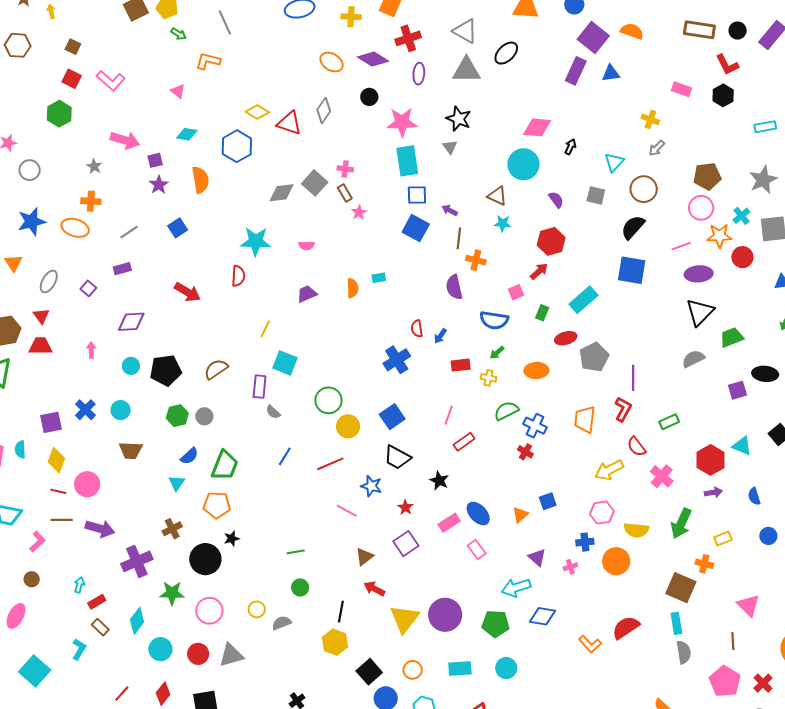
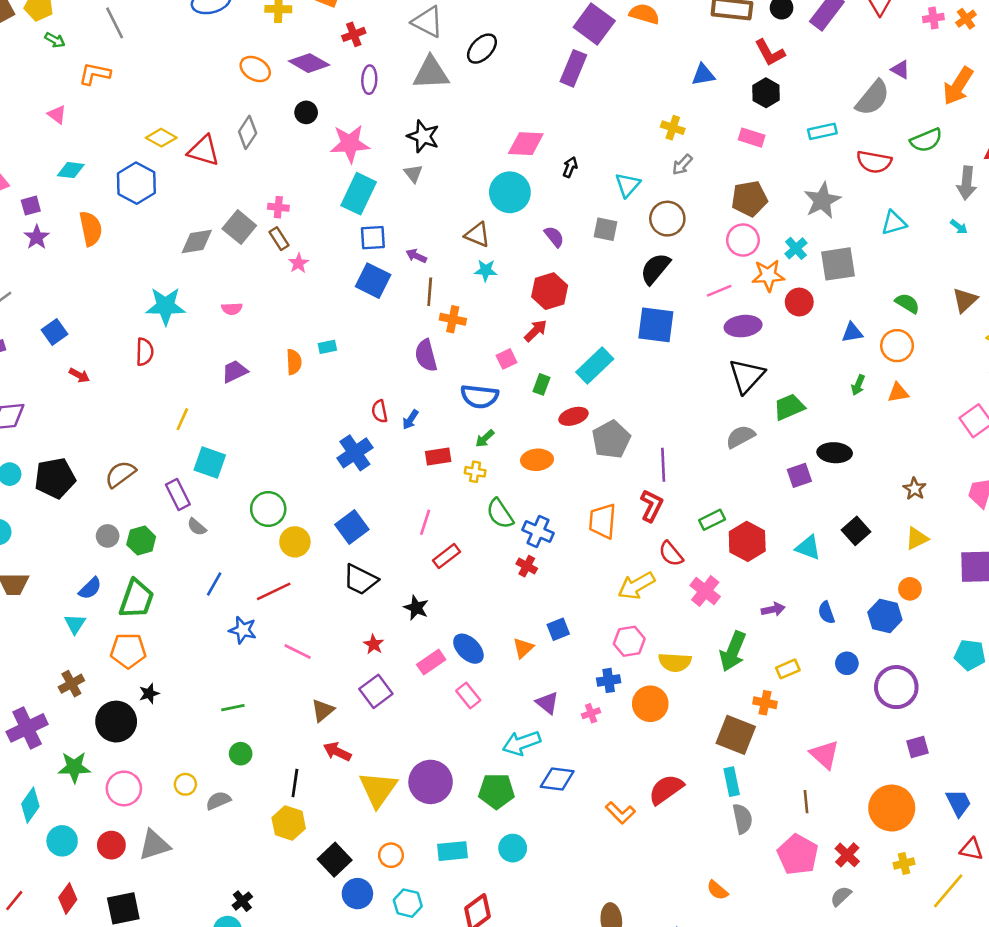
red cross: (408, 38) -> (354, 34), size x0.7
blue triangle: (611, 73) -> (703, 75), moved
pink rectangle: (682, 89) -> (752, 138), moved
cyan rectangle: (407, 161) -> (359, 194), turned 36
blue square: (178, 228) -> (55, 332), moved
red arrow: (187, 292) -> (79, 375), size x0.6
purple rectangle: (260, 387) -> (178, 495), turned -30
green semicircle: (506, 411) -> (500, 514), turned -95
green hexagon: (177, 416) -> (141, 541), moved
red hexagon: (711, 460) -> (747, 541), moved
blue star: (371, 486) -> (243, 630), moved

